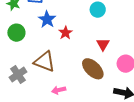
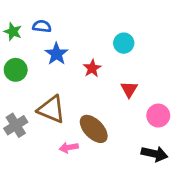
red star: (66, 33) -> (92, 68), moved
brown ellipse: (93, 69) -> (94, 129), moved

